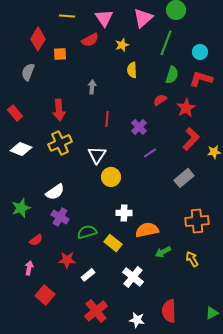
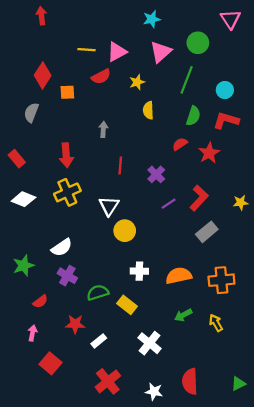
yellow line: (67, 16) -> (86, 50), moved
pink triangle: (104, 18) -> (117, 52), turned 36
red L-shape: (191, 139) -> (199, 198), moved
orange semicircle: (147, 230) -> (179, 276), moved

